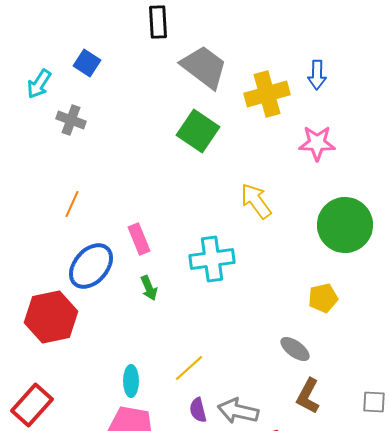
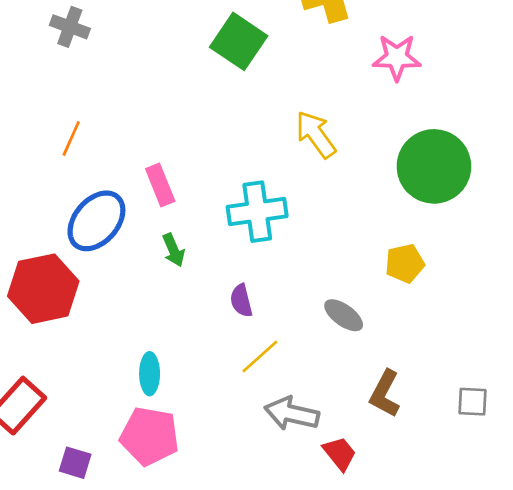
gray ellipse: (295, 349) -> (344, 315), moved
yellow line: (189, 368) -> (260, 356), moved
purple semicircle: (198, 410) -> (241, 301), moved

